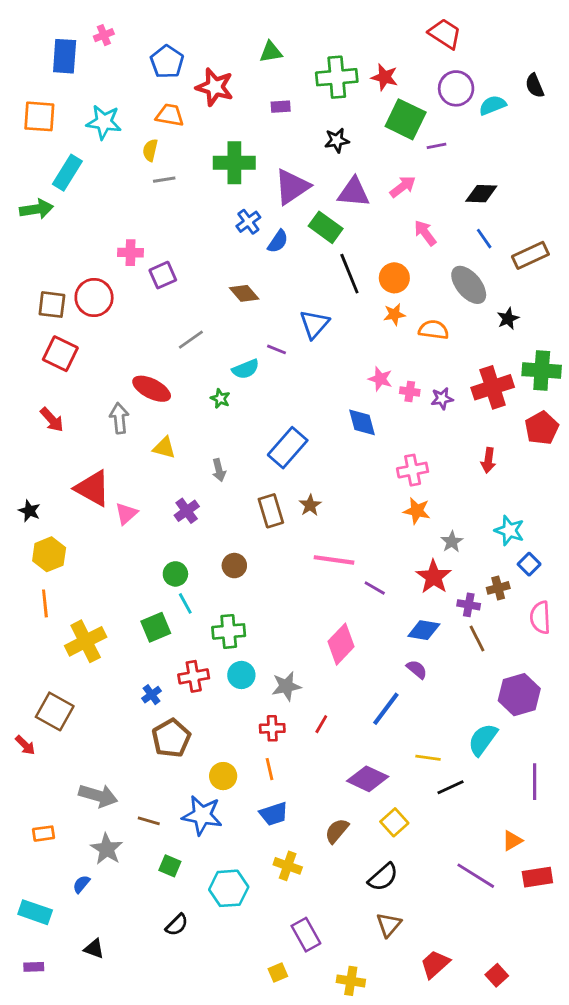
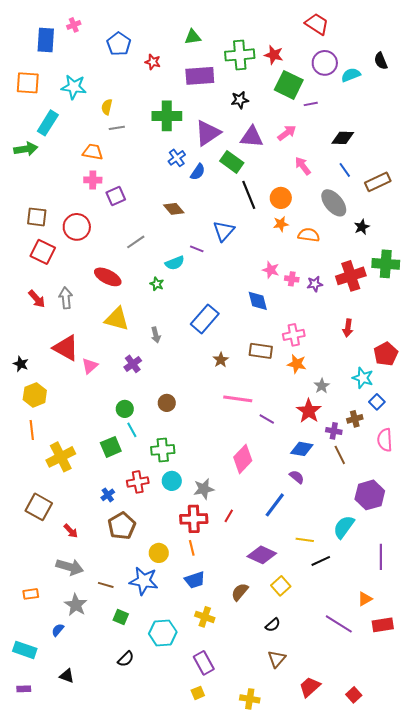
red star: (215, 87) -> (153, 62), size x0.6
purple rectangle: (281, 107) -> (200, 76), size x2.0
orange trapezoid: (170, 115) -> (93, 152), moved
red circle: (94, 298) -> (77, 227), moved
gray arrow: (119, 418) -> (66, 298), moved
red pentagon: (542, 428) -> (386, 354), moved
yellow triangle: (164, 448) -> (117, 319), size x1.5
brown rectangle: (271, 511) -> (261, 351), moved, turned -65
red cross: (272, 728) -> (194, 519), size x1.5
red arrow: (25, 745) -> (71, 531), moved
black semicircle: (383, 877) -> (273, 625), size x0.7
purple rectangle: (306, 935) -> (204, 663), moved

